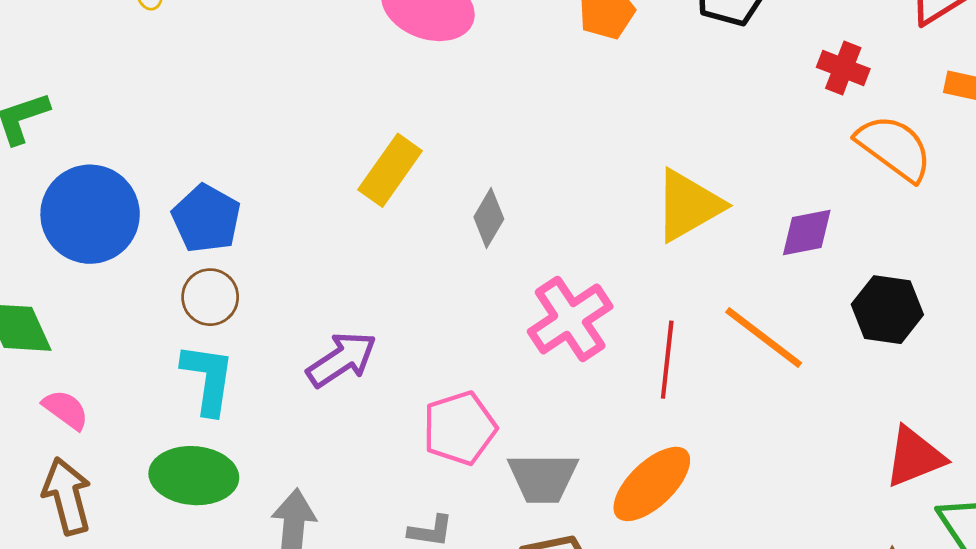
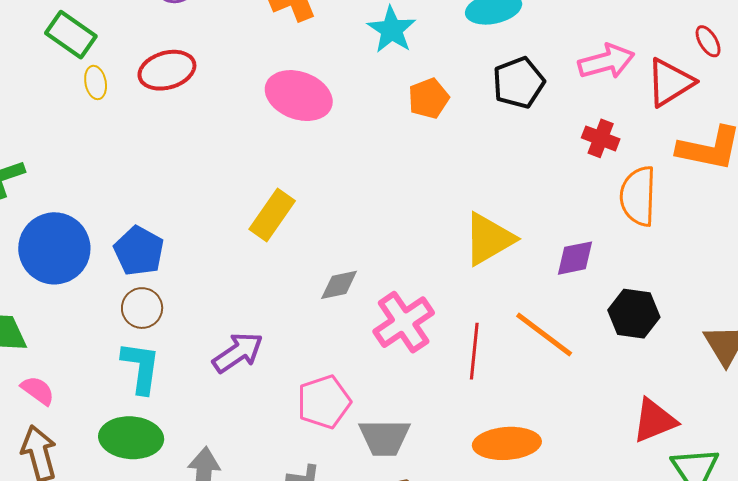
orange semicircle: (894, 148) -> (638, 196), turned -124
gray diamond: (489, 218) -> (339, 285), moved, turned 48
orange ellipse: (652, 484) -> (507, 443), moved, turned 40

